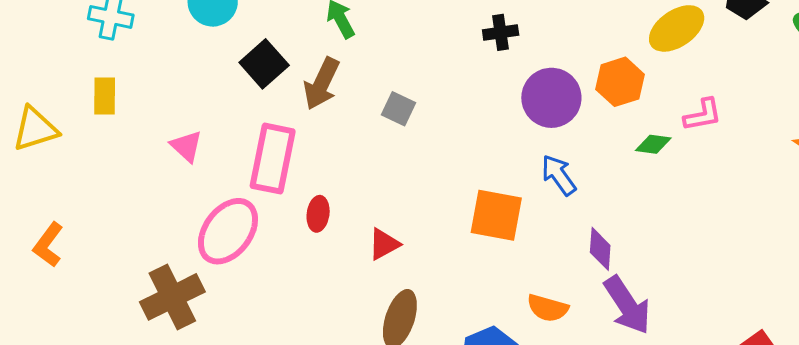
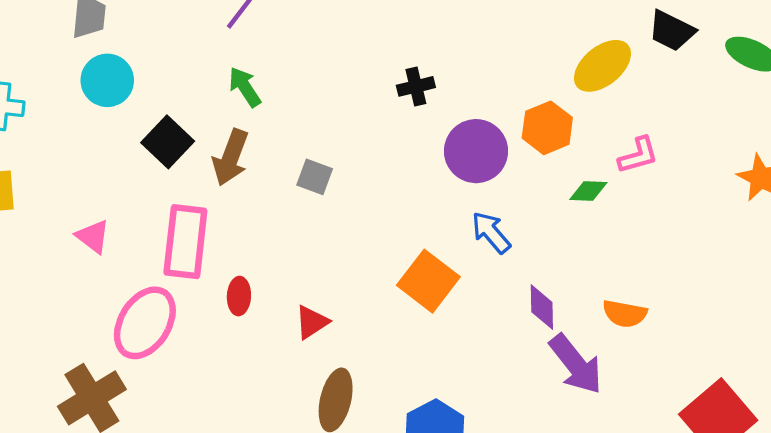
orange square: (496, 215) -> (428, 281), turned 32
orange semicircle: (548, 308) -> (625, 314), moved

